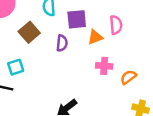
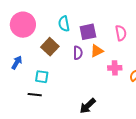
orange triangle: (95, 37) -> (97, 51), moved
cyan square: (16, 67) -> (42, 77), turned 32

